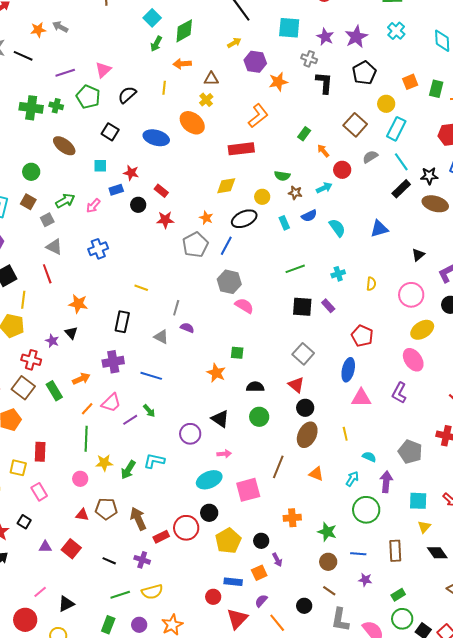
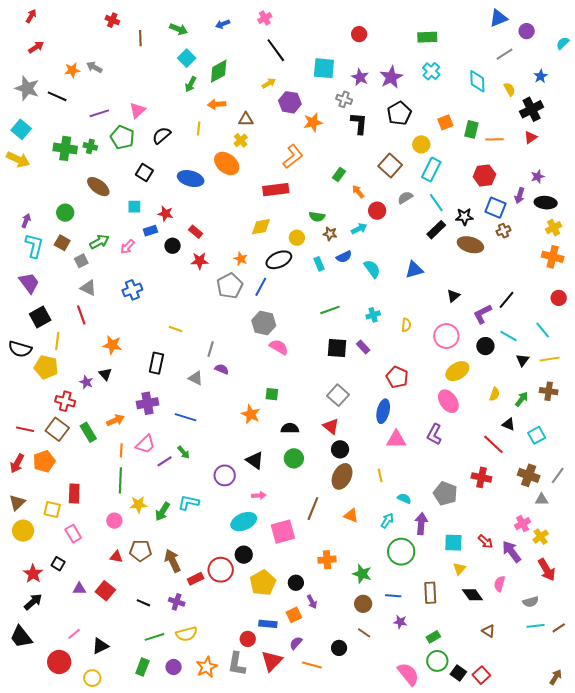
orange line: (87, 409) -> (121, 450), turned -40
gray L-shape: (340, 620) -> (237, 664), moved
orange line: (277, 623) -> (312, 665), turned -36

